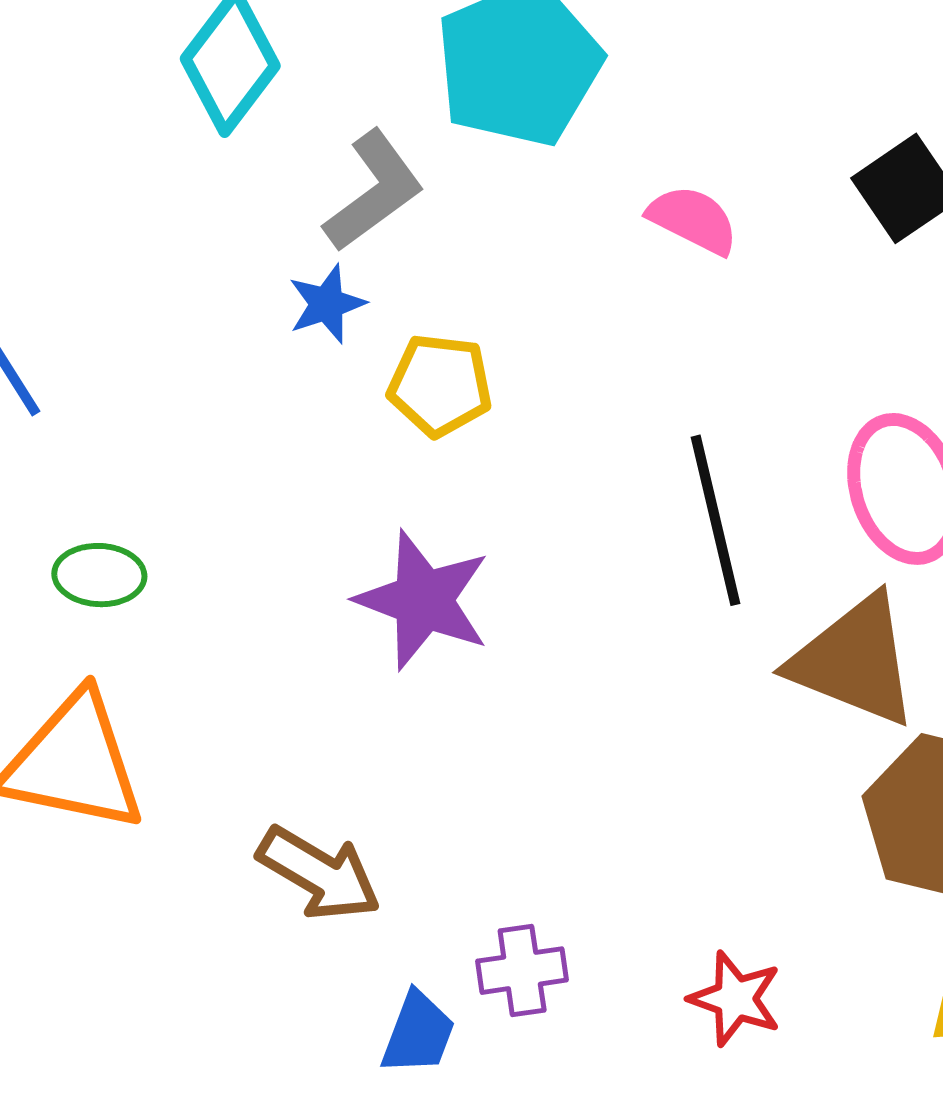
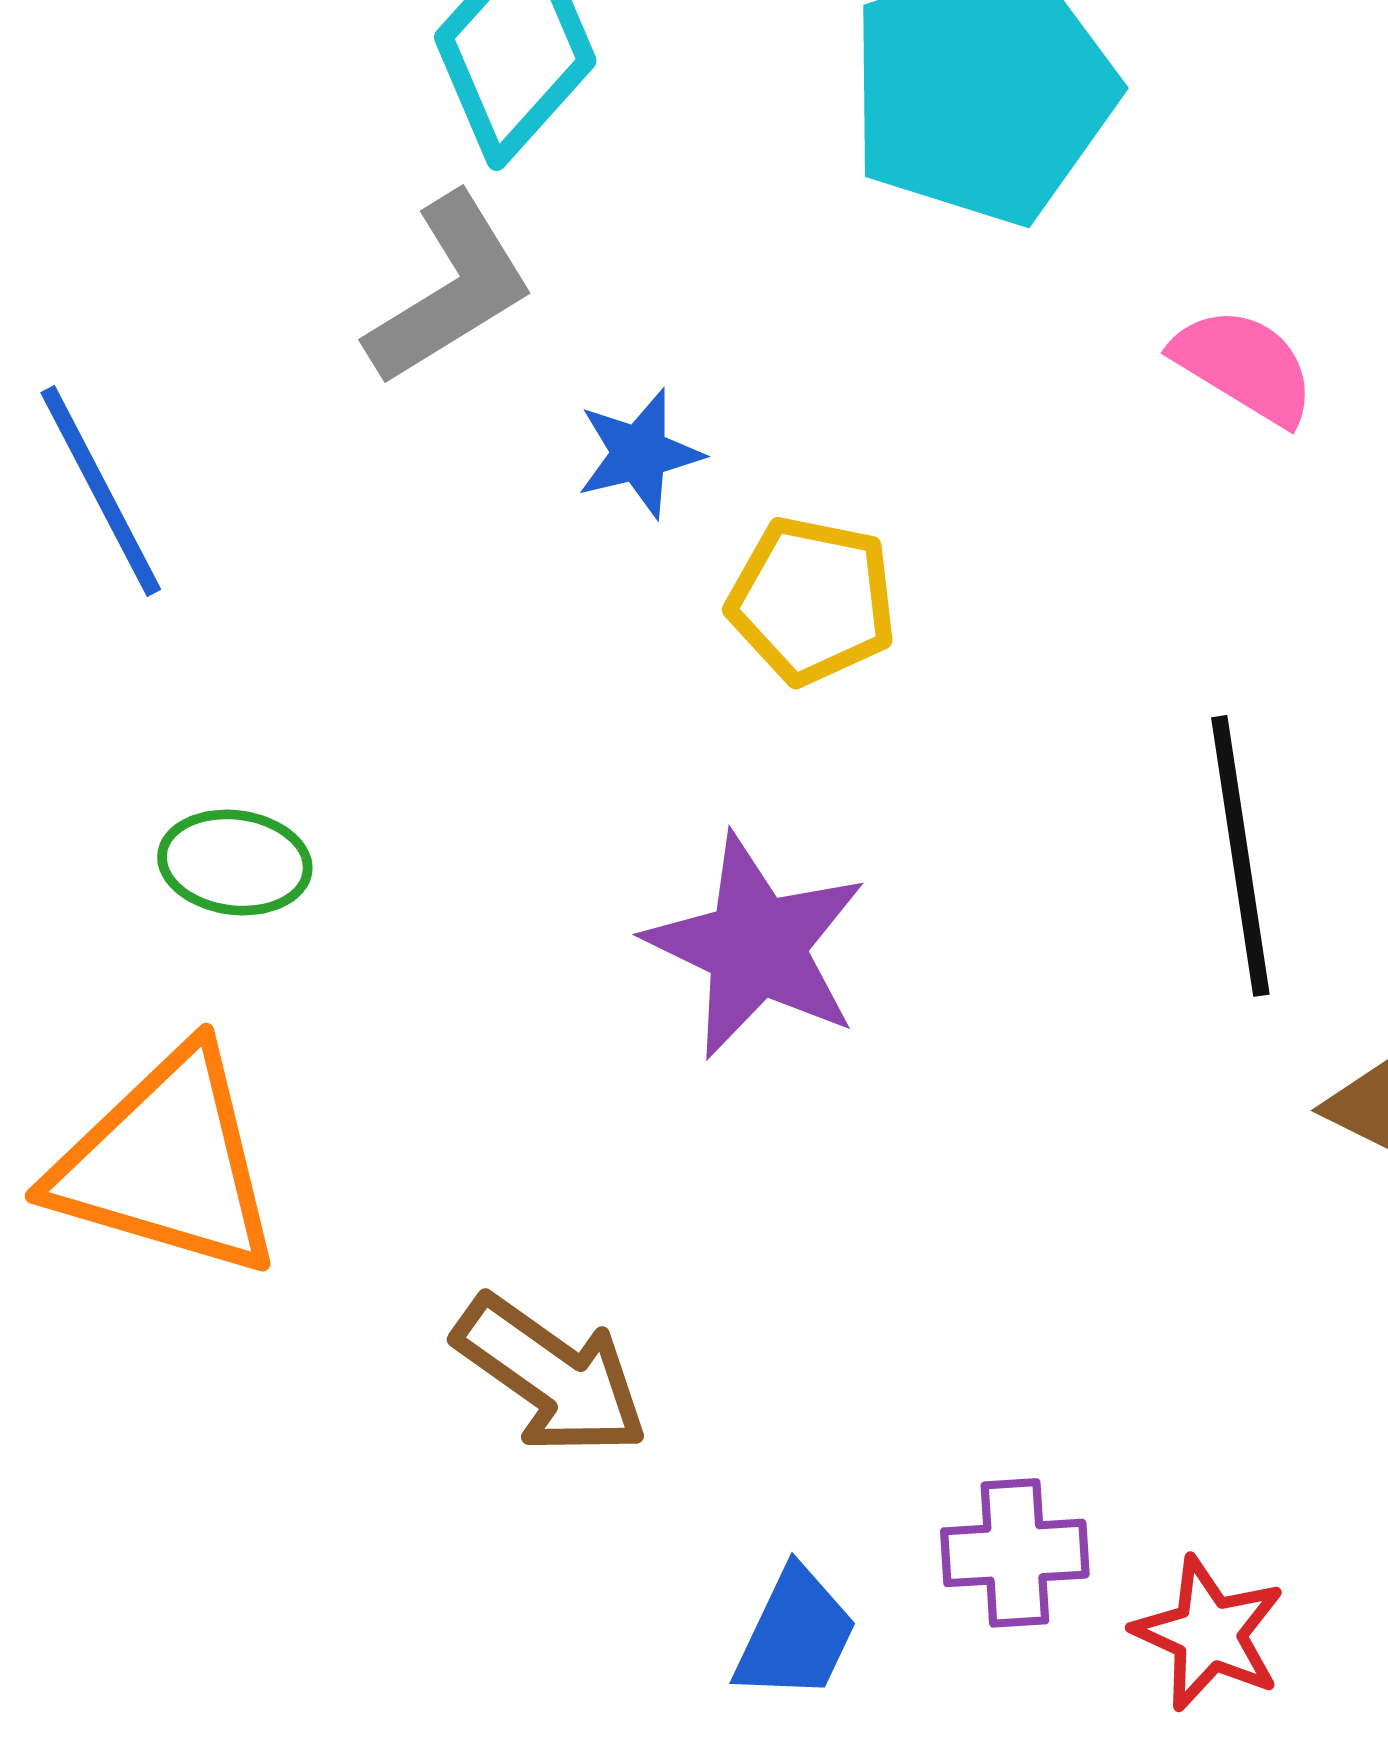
gray L-shape: (374, 191) -> (450, 290), moved
purple cross: (522, 971) -> (1015, 1553), moved
blue trapezoid: (418, 1033) -> (796, 1634), moved

